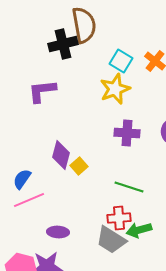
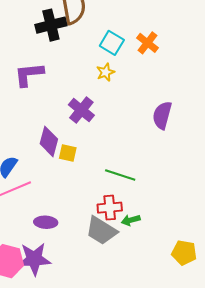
yellow star: (115, 89) -> (106, 72), size x0.6
purple cross: (127, 133) -> (81, 110), moved, turned 35
yellow square: (79, 166) -> (68, 153), turned -36
green arrow: (139, 230) -> (131, 220), size x0.7

